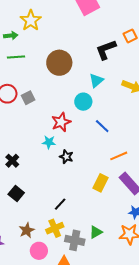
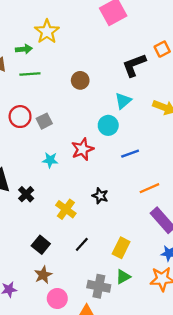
brown circle: (59, 63) -> (80, 80), size x0.6
blue line: (102, 126) -> (130, 154), turned -63
cyan star: (49, 142) -> (50, 160), moved
black star: (66, 157) -> (100, 196), moved
yellow rectangle: (101, 183) -> (121, 248), moved
black square: (16, 194) -> (41, 245), moved
yellow cross: (55, 228) -> (66, 209), moved, turned -30

